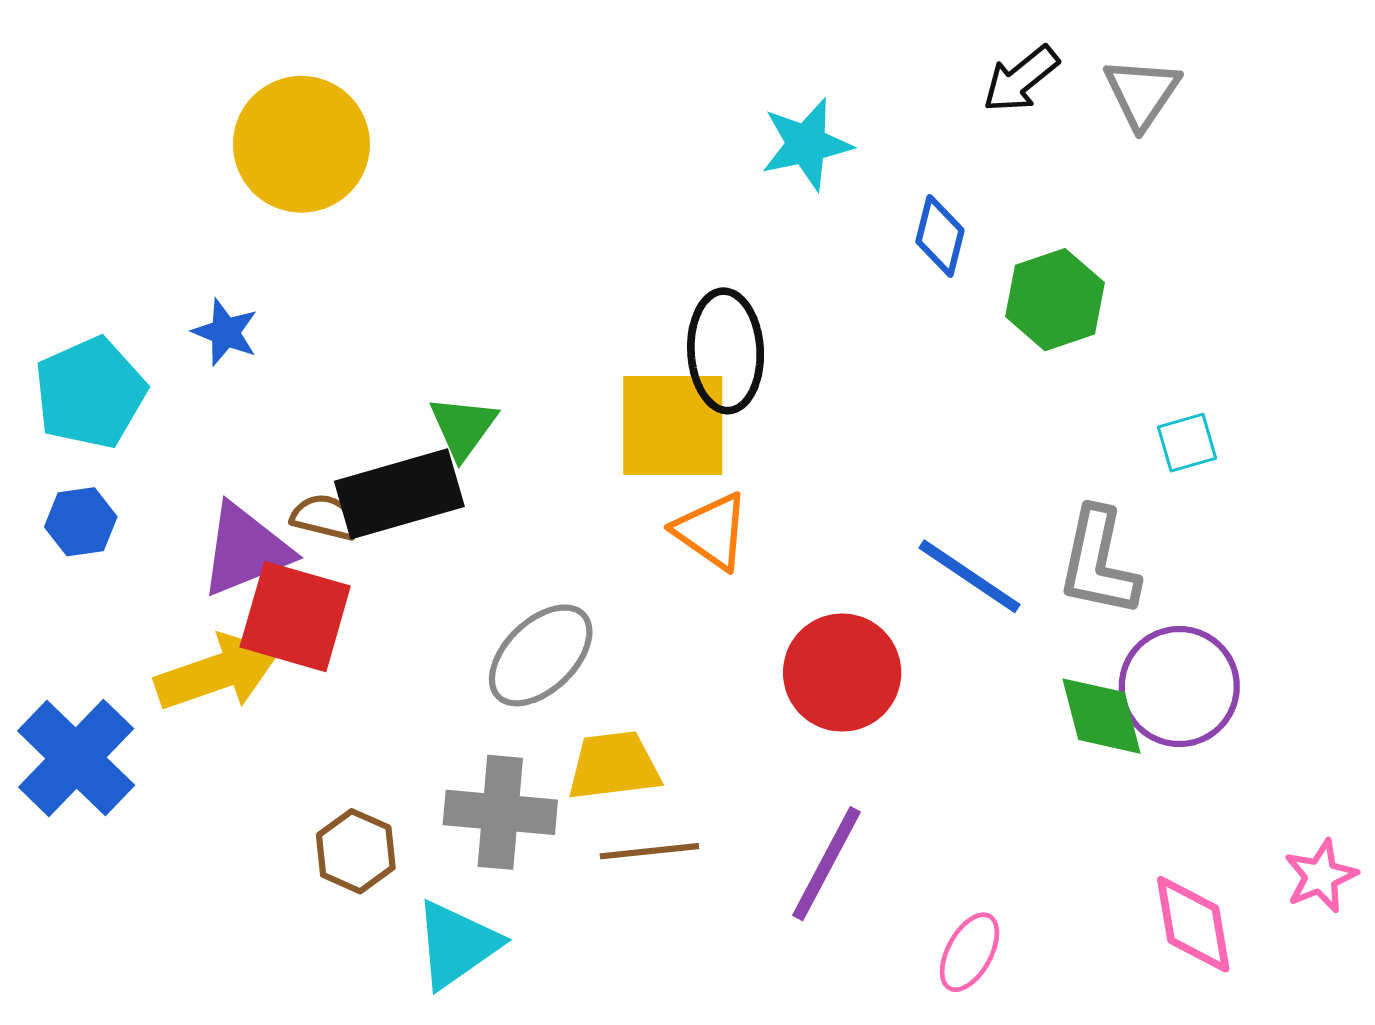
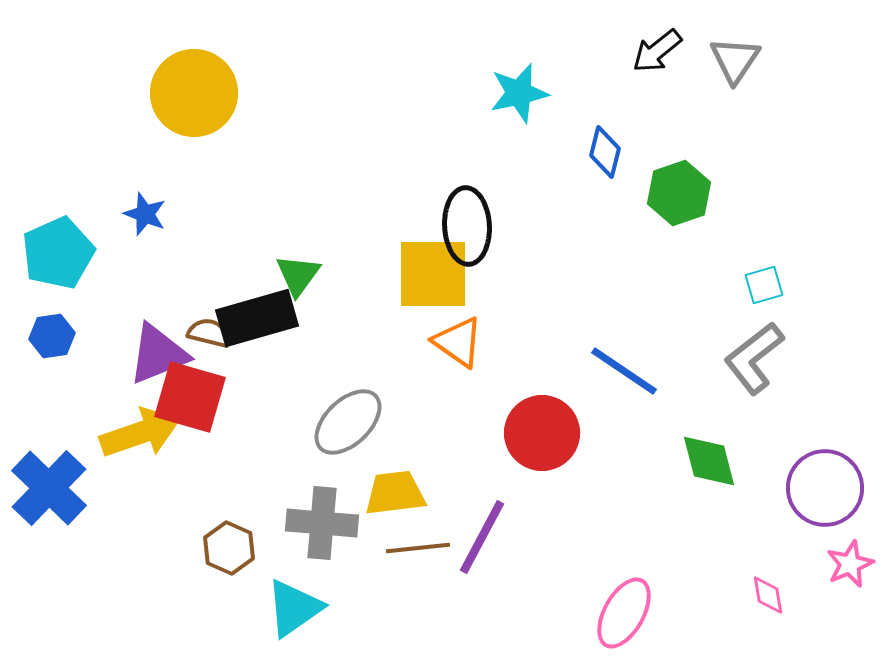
gray L-shape: (1098, 562) -> (754, 358), moved, turned 40
purple circle: (1179, 687) -> (825, 488), moved
purple line: (827, 864) -> (482, 537), moved
pink diamond: (1193, 924) -> (768, 595), size x0.6
pink ellipse: (969, 952) -> (624, 613), size x1.4

